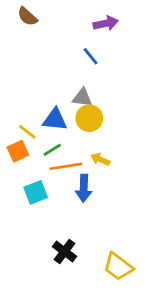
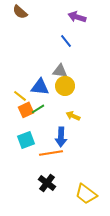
purple arrow: (106, 23) -> (77, 17), turned -150
orange square: (18, 151) -> (26, 110), moved
orange line: (66, 166) -> (51, 153), moved

